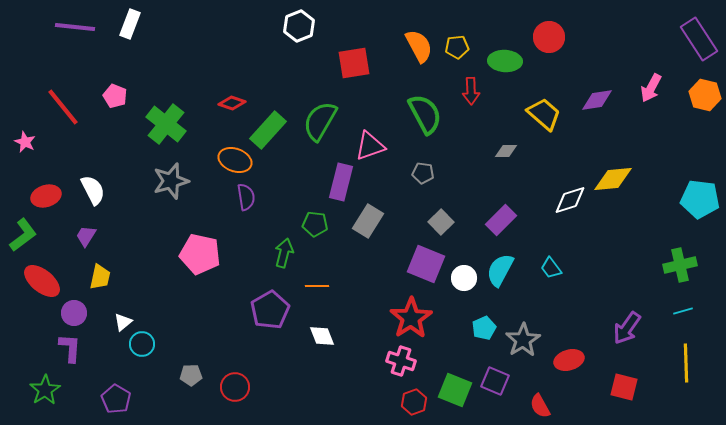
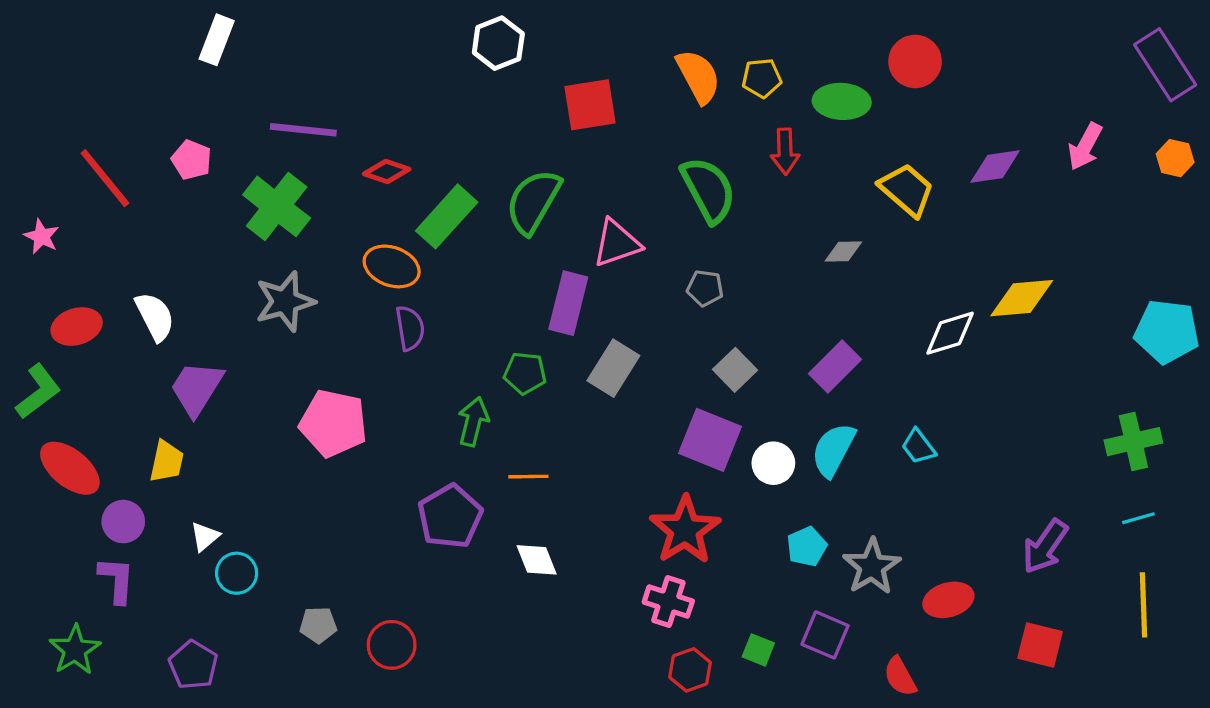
purple line: (75, 27) -> (303, 130), moved
orange hexagon: (705, 95) -> (1175, 158), size x0.7
purple trapezoid: (86, 236) -> (197, 388), moved, size x1.6
green square: (455, 390) -> (758, 650), size x0.6

